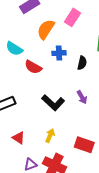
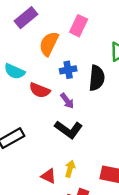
black semicircle: (82, 63) -> (97, 78), size x1.5
purple arrow: (82, 97) -> (67, 101), moved
red triangle: (19, 138) -> (49, 176), moved

